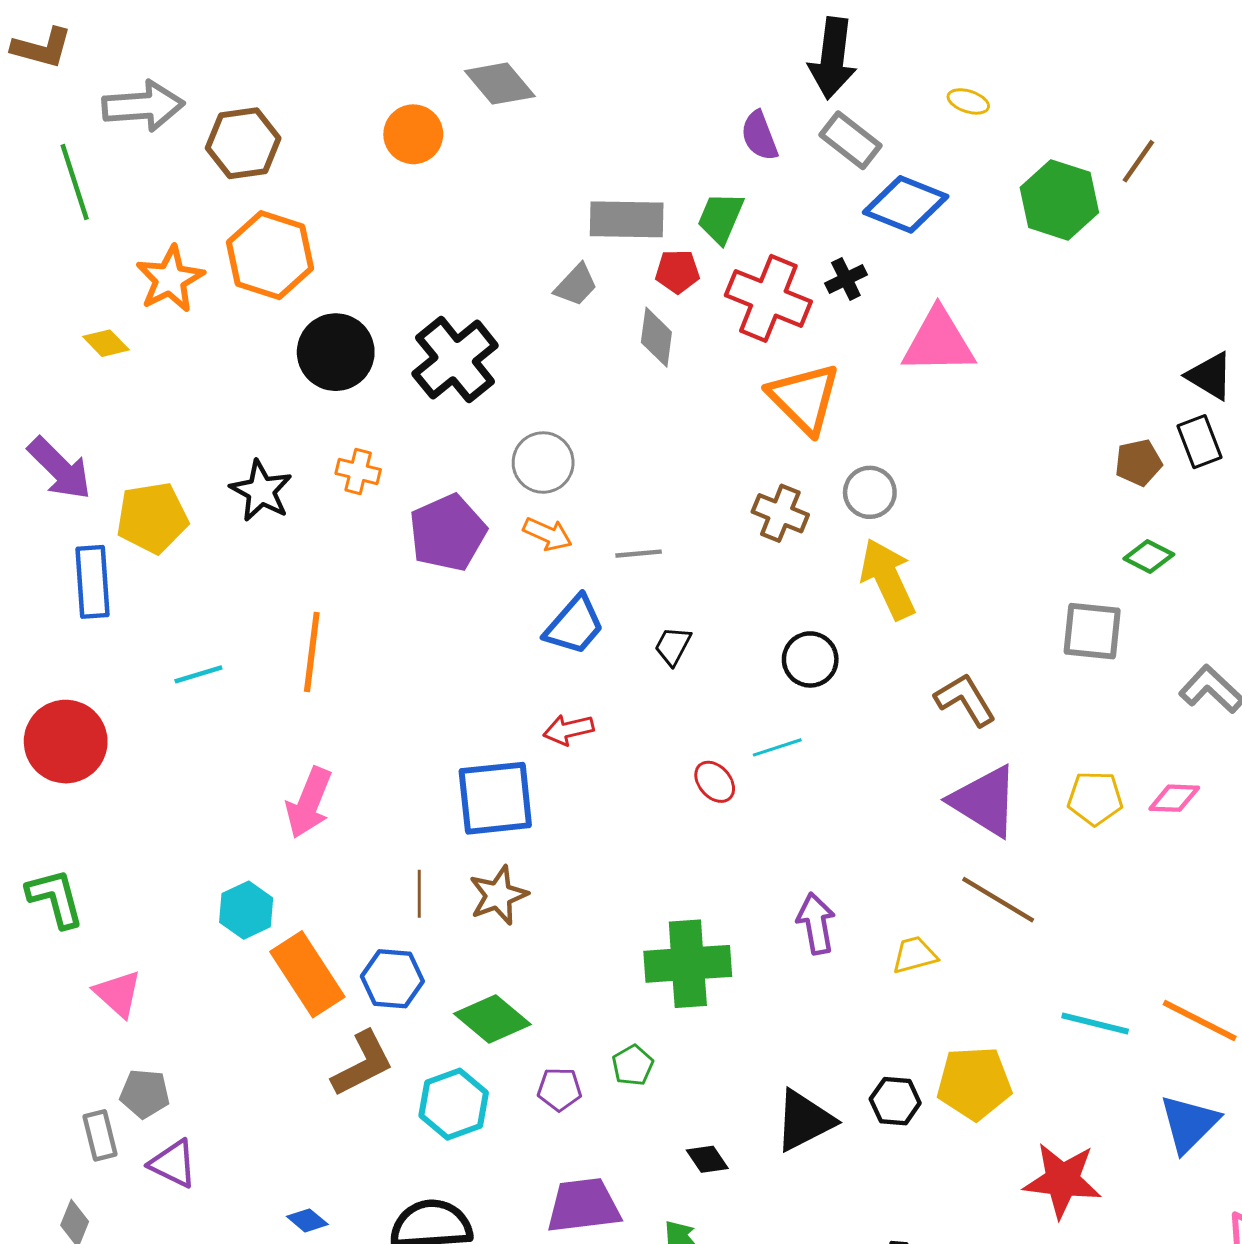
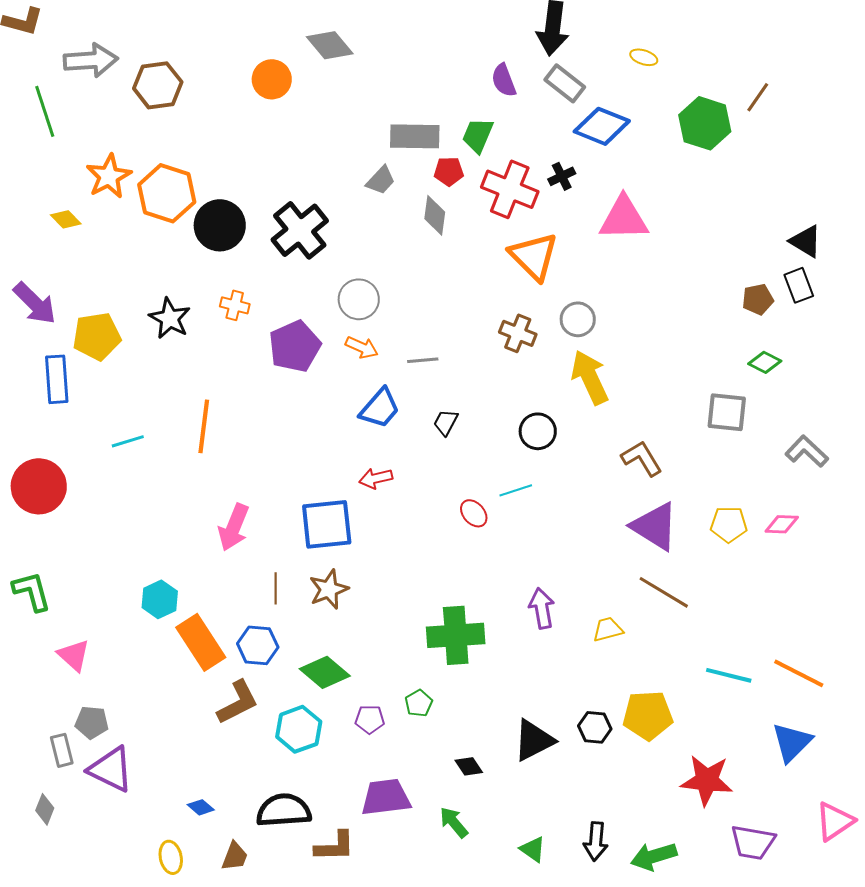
orange hexagon: (270, 255) -> (167, 193), moved
pink arrow: (309, 803) -> (234, 527), moved
purple triangle: (173, 1164) -> (111, 769), size x1.4

